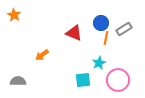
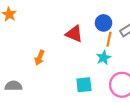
orange arrow: (42, 55) -> (40, 58), turned -32
cyan star: (99, 63) -> (103, 58), moved

